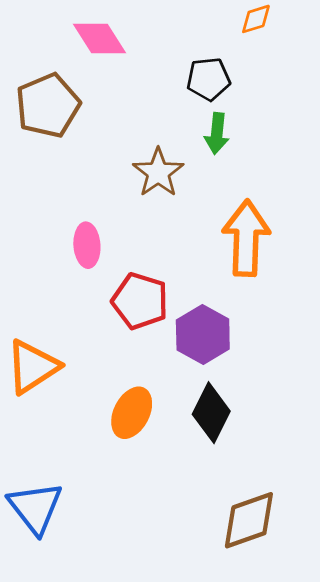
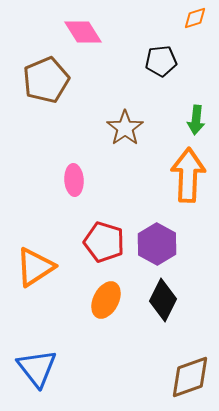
green arrow: (217, 133) -> (196, 120), moved
red pentagon: (140, 301) -> (104, 242), moved

